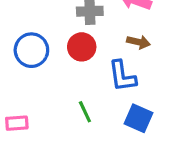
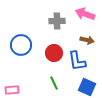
red circle: (82, 47) -> (54, 53), moved

